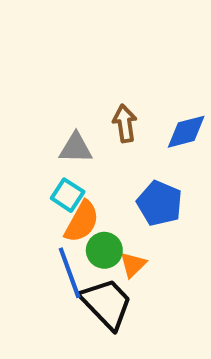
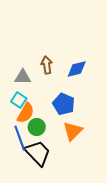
orange triangle: (133, 265) -> (73, 131), moved, size x1.5

